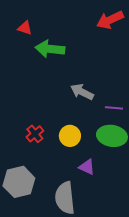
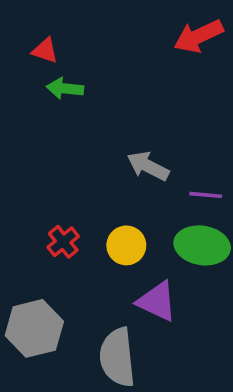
green arrow: (50, 49) -> (65, 88), moved, size x0.7
purple triangle: (87, 167) -> (157, 301), size x1.4

